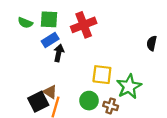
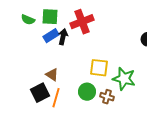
black arrow: (59, 53) -> (63, 37), moved
green star: (129, 86) -> (124, 79), turned -30
brown triangle: (50, 92) -> (52, 75), moved

